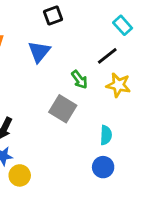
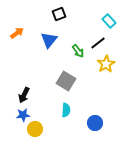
green arrow: (79, 80) -> (78, 51), moved
yellow star: (118, 85) -> (106, 64), turned 30
cyan semicircle: (106, 135) -> (66, 110), moved

